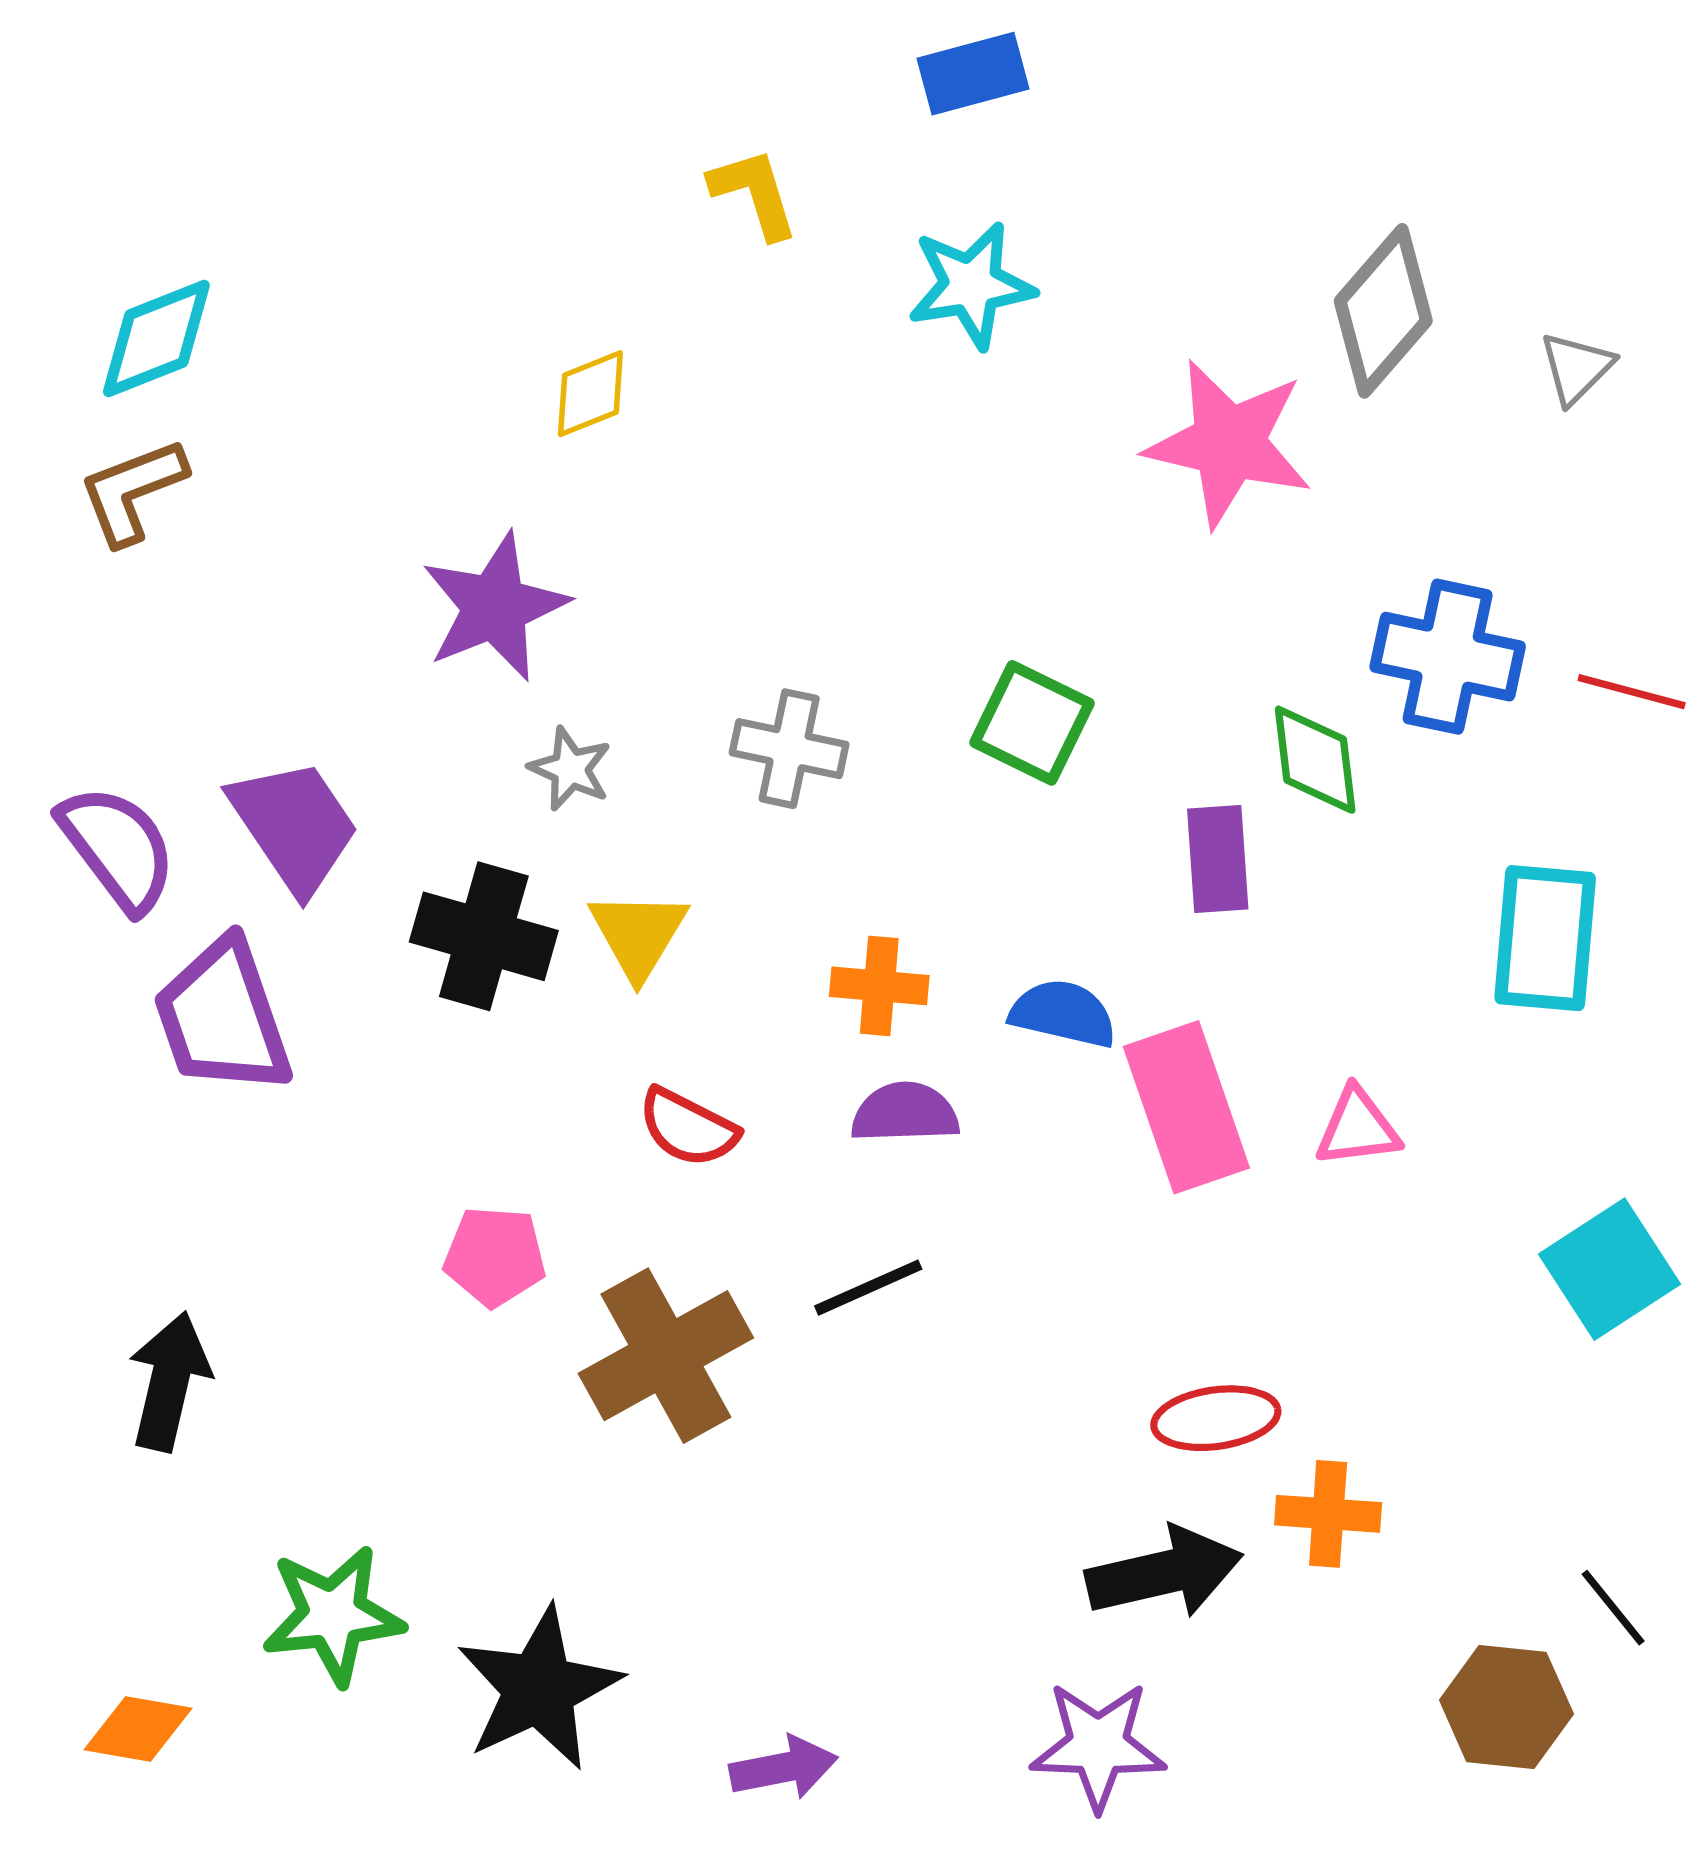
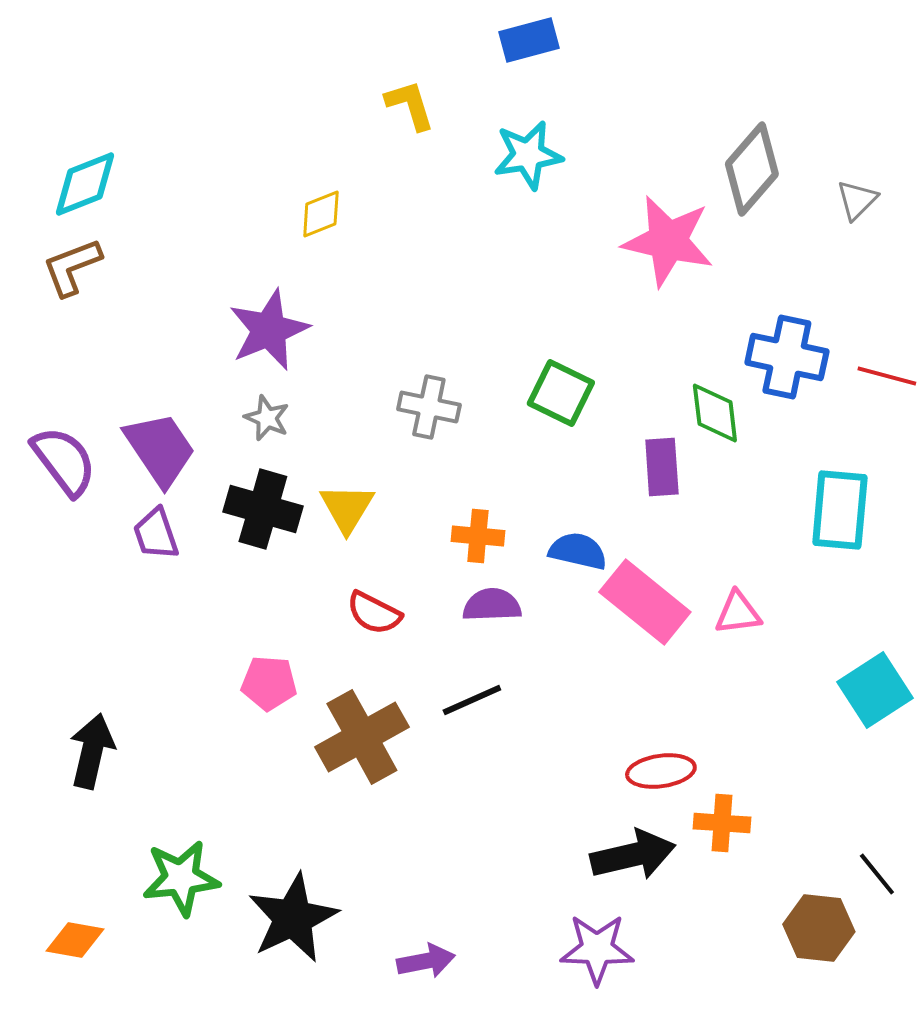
gray star: (570, 769) -> (267, 418), moved
purple trapezoid: (223, 1017) -> (156, 534), moved, size x0.6
pink rectangle: (1186, 1107) -> (645, 602), turned -32

